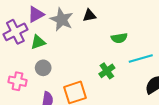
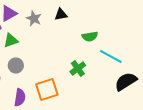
gray star: (62, 20) -> (34, 18), size x0.7
cyan line: (141, 59) -> (111, 56), turned 45

